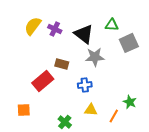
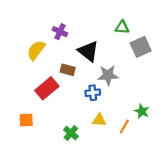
yellow semicircle: (33, 26) -> (36, 50), moved
black triangle: (84, 34) -> (88, 51), moved
gray star: (95, 57) -> (108, 75), moved

